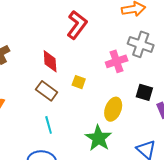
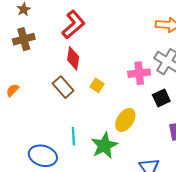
red L-shape: (77, 25) -> (73, 25), moved
black square: (144, 92) -> (161, 98), moved, turned 36
cyan line: (49, 125) -> (73, 136), moved

